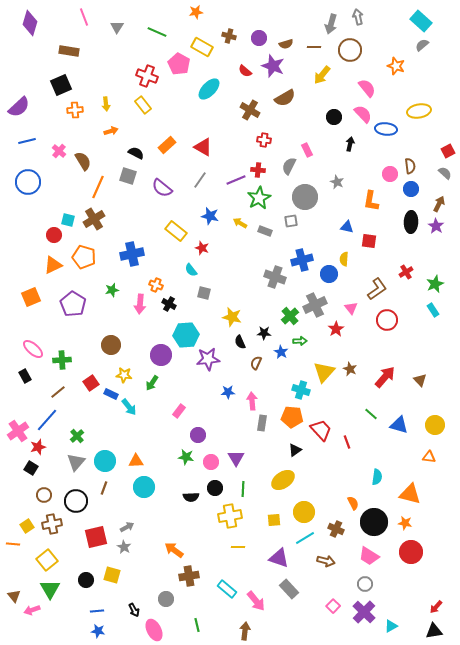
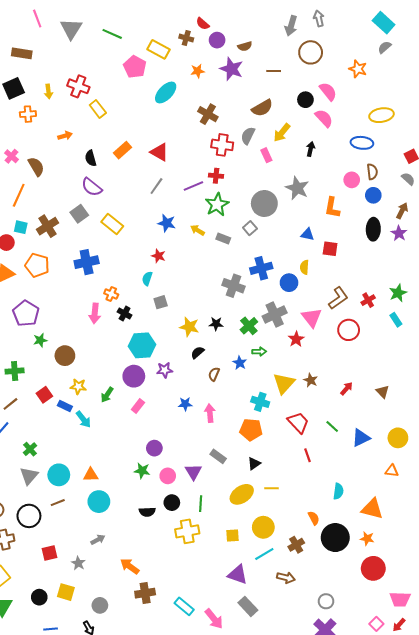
orange star: (196, 12) -> (198, 71), moved
gray triangle: (117, 27) -> (71, 29), size x1.6
brown line: (314, 47) -> (274, 71), moved
red semicircle: (245, 71) -> (203, 24), moved
yellow arrow: (322, 75) -> (282, 133), moved
red cross: (147, 76) -> (78, 86), moved
brown semicircle: (285, 98) -> (262, 108), moved
yellow arrow: (106, 104) -> (48, 91), moved
black circle: (334, 117) -> (305, 100), moved
blue ellipse: (386, 129) -> (362, 143), moved
red cross: (264, 140) -> (222, 145), size x1.5
black semicircle: (136, 153) -> (91, 158), turned -133
gray semicircle: (289, 166) -> (248, 136), moved
gray square: (128, 176) -> (79, 214), moved, turned 36
gray star: (337, 182) -> (297, 188), size x1.6
orange line: (98, 187) -> (19, 195), moved
purple semicircle: (162, 188) -> (92, 187), moved
gray square: (291, 221) -> (250, 228), turned -32
yellow rectangle: (176, 231) -> (112, 224), moved
cyan semicircle: (191, 270) -> (147, 279), turned 56
red cross: (406, 272) -> (368, 300), moved
green star: (112, 290) -> (40, 340), moved
gray square: (204, 293) -> (161, 302), turned -32
pink triangle: (351, 308) -> (312, 318), size x1.5
black star: (264, 333) -> (216, 324), moved
black semicircle: (240, 342) -> (198, 353), turned 72
purple circle: (161, 355) -> (134, 376), moved
purple star: (208, 359) -> (165, 370), size x0.7
red arrow: (385, 377) -> (347, 389), size x0.6
pink rectangle: (179, 411) -> (138, 406), moved
gray rectangle: (262, 423) -> (218, 456), moved, turned -63
blue triangle: (399, 425) -> (361, 438), turned -42
red trapezoid: (321, 430) -> (298, 422), moved
brown line: (104, 488) -> (58, 503), turned 48
gray arrow: (127, 527) -> (98, 540), moved
brown cross: (336, 529) -> (296, 545), turned 35
red square: (96, 537) -> (50, 553), size x0.7
yellow line: (238, 547) -> (272, 488), moved
pink trapezoid: (369, 556) -> (400, 599), moved, turned -30
gray circle: (166, 599) -> (100, 605), moved
pink square: (333, 606) -> (376, 624), moved

